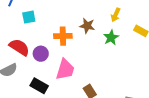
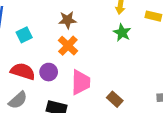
brown star: (87, 26) -> (67, 20), moved
orange cross: (63, 36) -> (68, 46), turned -30

